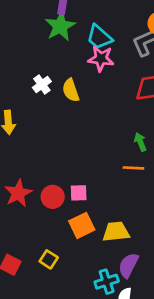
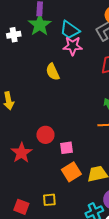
white cross: (42, 84) -> (14, 35), moved, turned 32
red circle: (53, 197) -> (45, 135), moved
yellow square: (49, 259) -> (49, 200), turned -32

